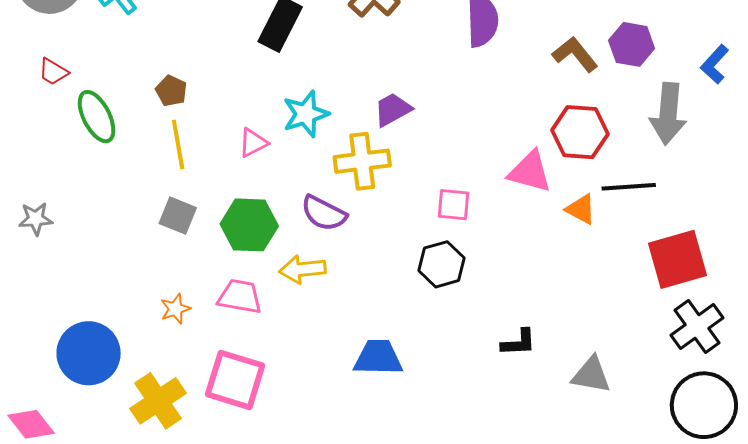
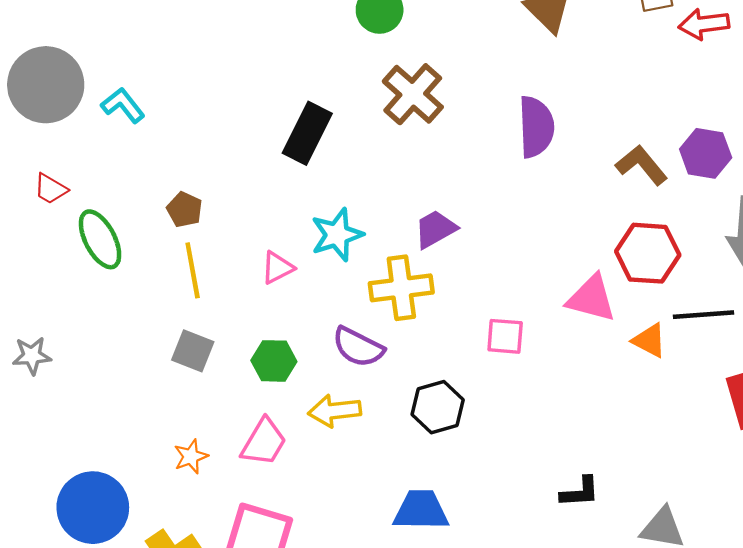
green hexagon: (249, 225) -> (274, 361), size x0.7
black hexagon: (441, 264) -> (438, 407), moved
pink trapezoid: (240, 297) -> (264, 442), turned 111

